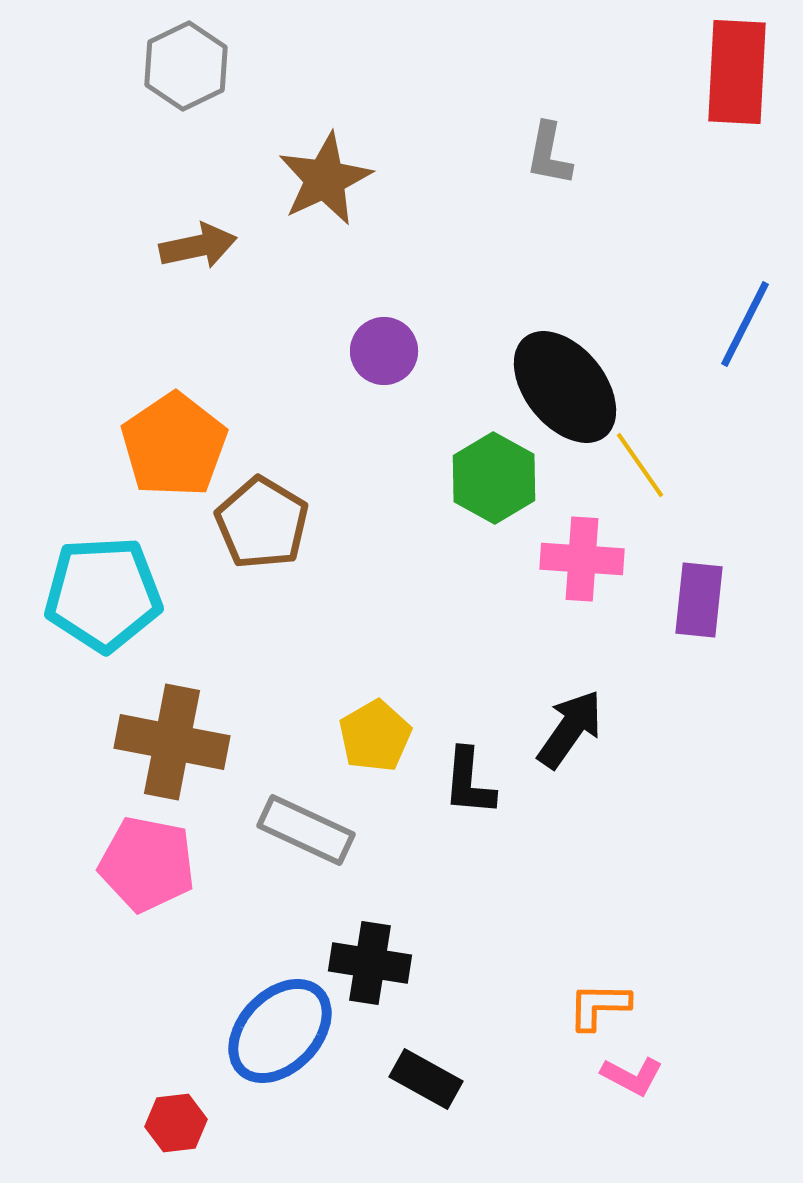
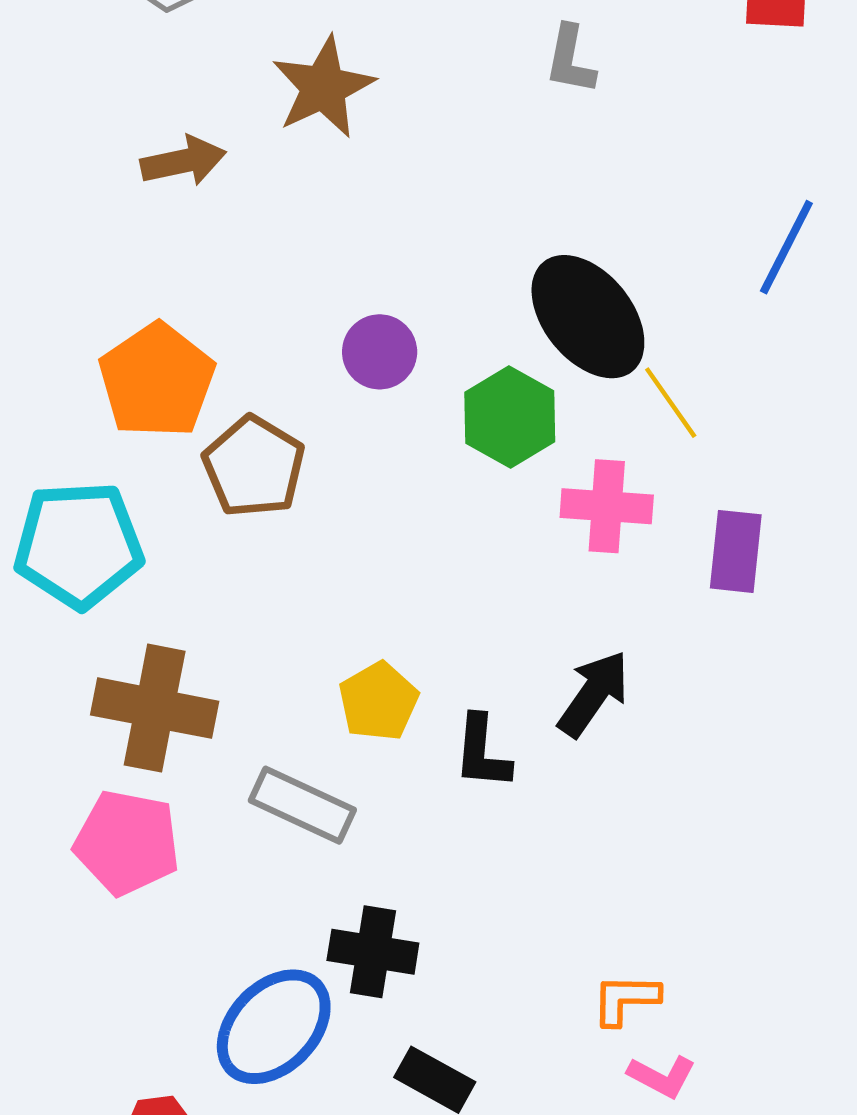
purple circle: (384, 351) -> (380, 352), moved

